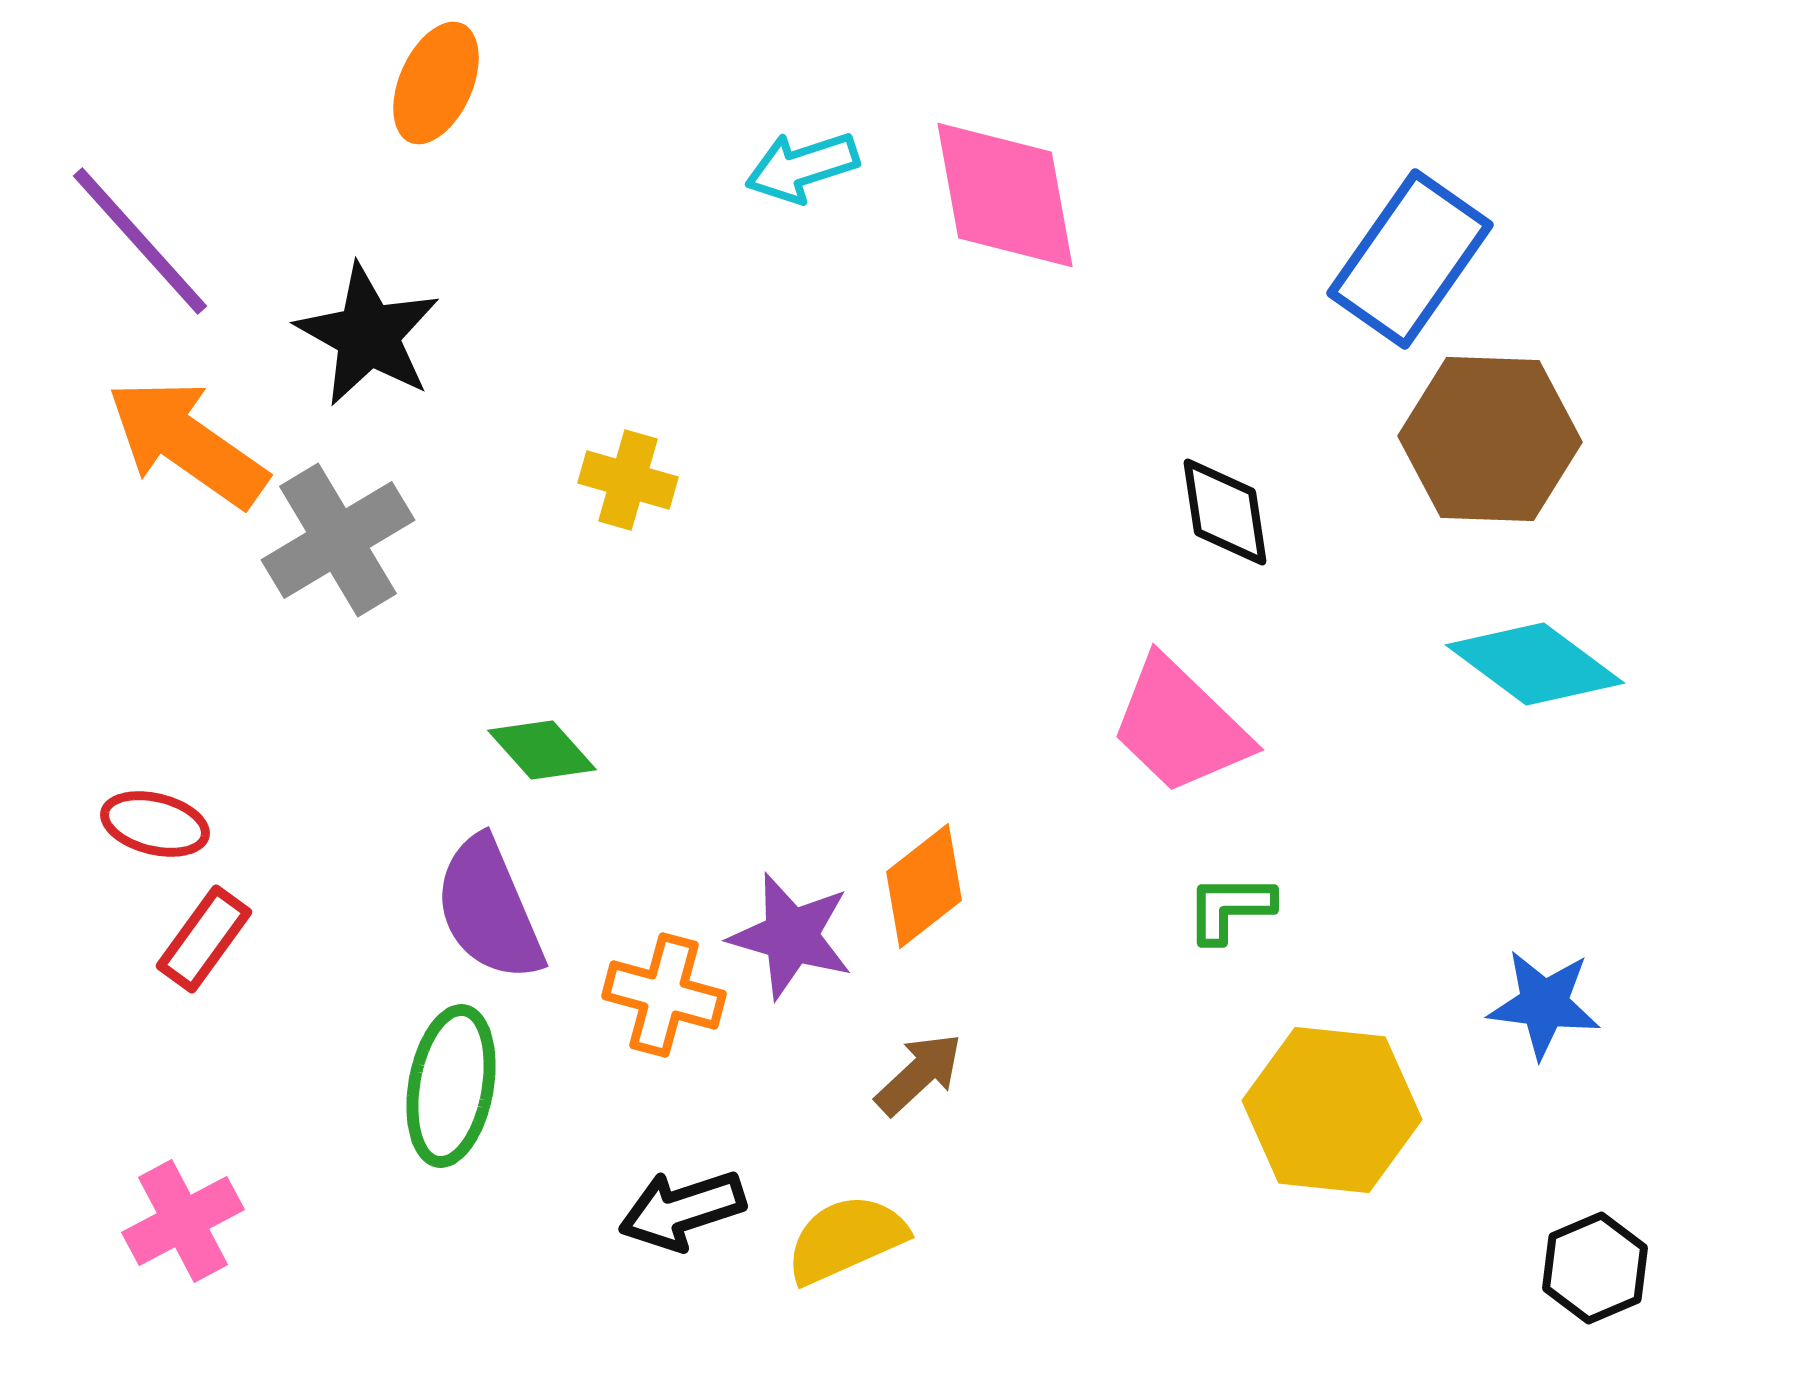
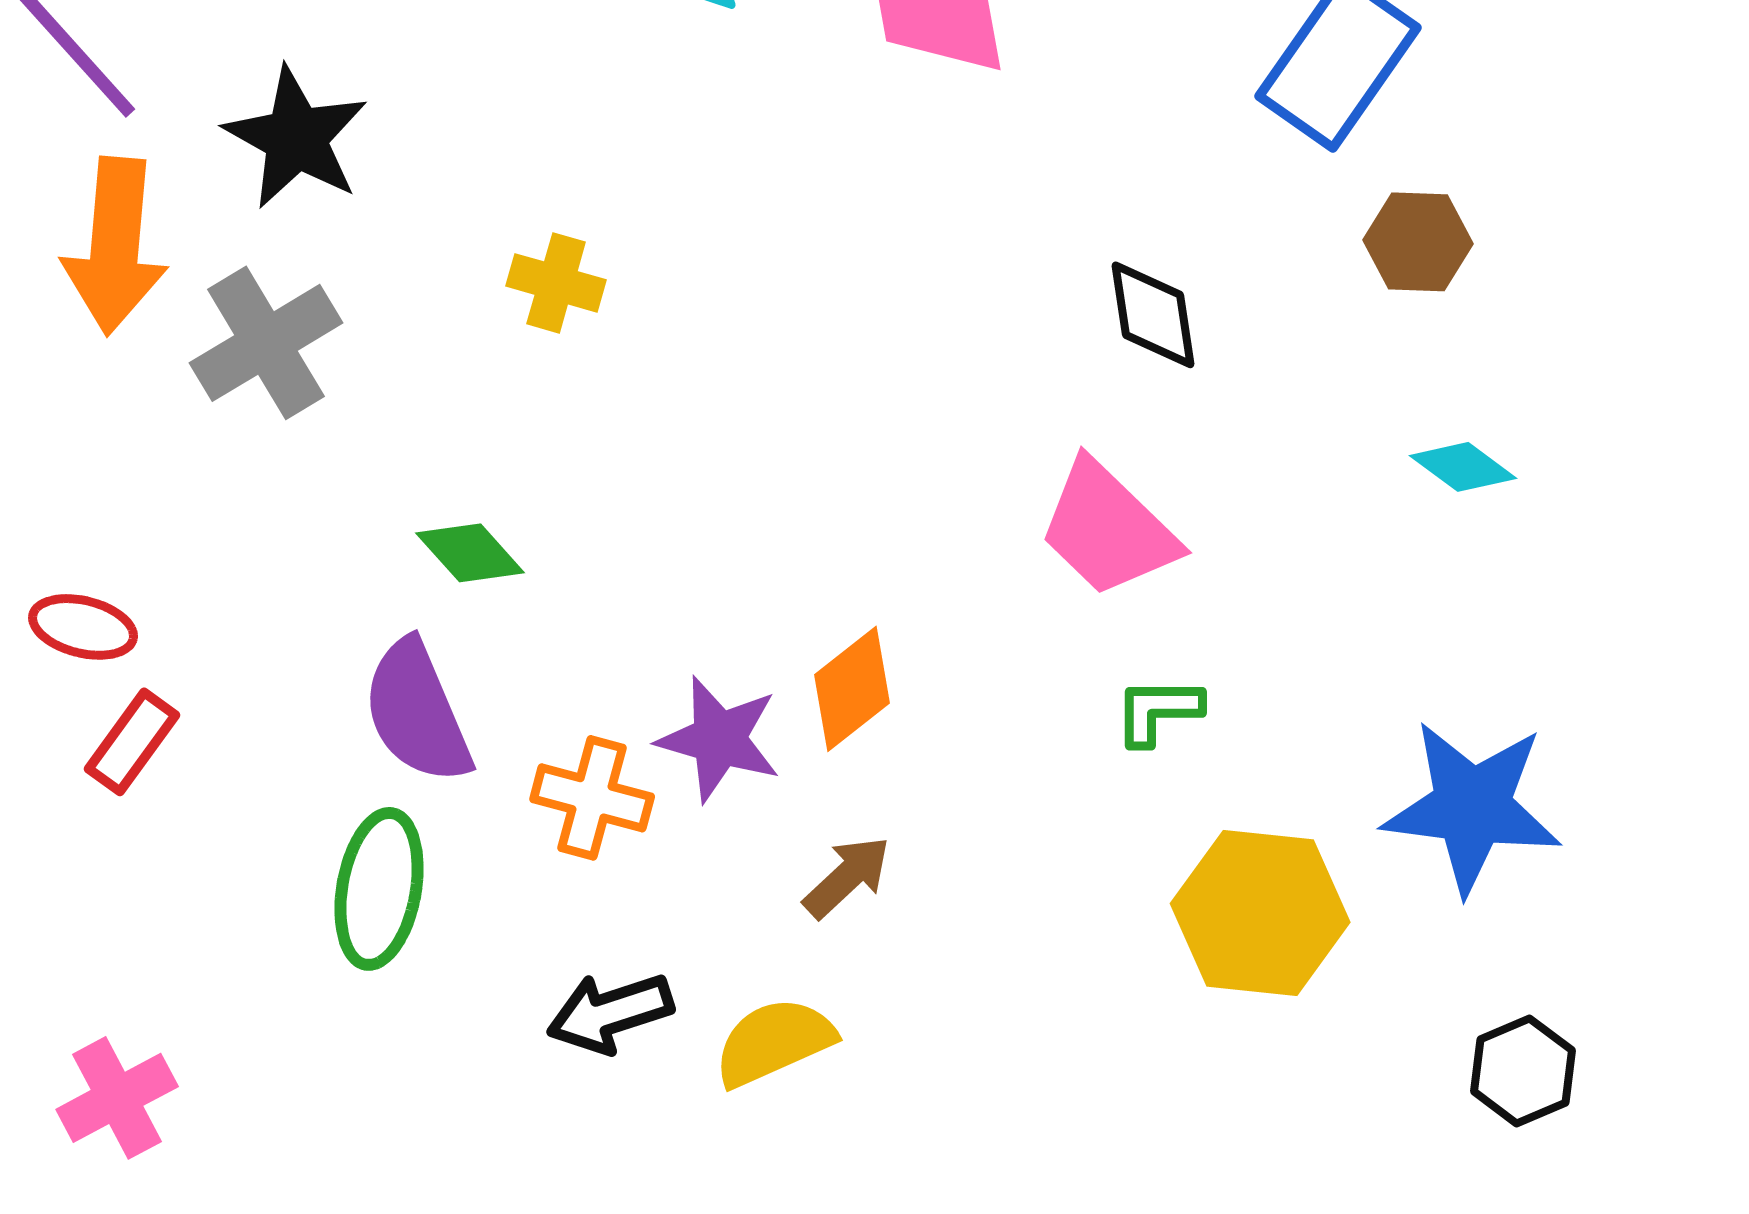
brown hexagon: (1490, 439) -> (1418, 242), size x0.6
orange arrow: (187, 443) -> (115, 246), turned -120
cyan diamond: (1535, 664) -> (1463, 467), size x0.6
blue star: (1544, 1004) -> (1472, 807), size x1.6
pink cross: (183, 1221) -> (117, 1098), moved

